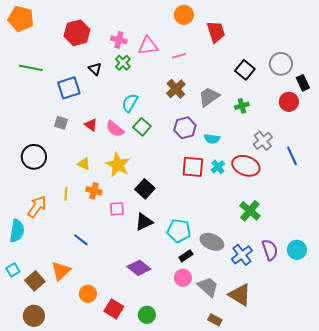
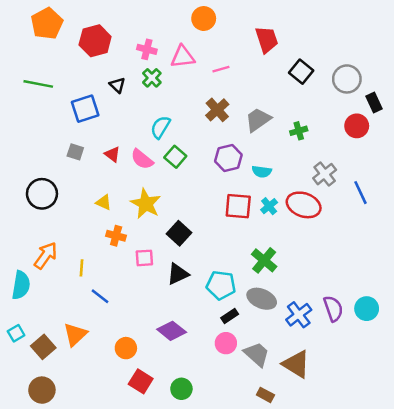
orange circle: (184, 15) -> (204, 19), moved
orange pentagon: (21, 19) -> (47, 23), moved, turned 30
black square: (245, 70) -> (301, 72), moved
yellow line: (66, 194) -> (81, 268), moved
green cross: (250, 211) -> (264, 260), moved
orange circle: (88, 294) -> (126, 348), moved

